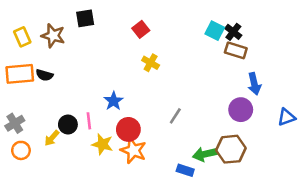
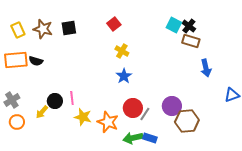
black square: (85, 18) -> (69, 28), moved
blue star: (114, 101) -> (124, 76), moved
purple circle: (241, 110) -> (172, 106), moved
gray line: (175, 116) -> (145, 114), moved
red circle: (128, 129) -> (133, 108), moved
green arrow: (205, 154) -> (133, 138), moved

